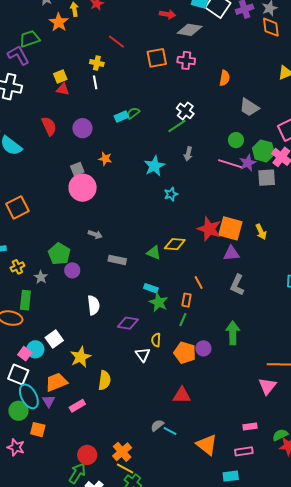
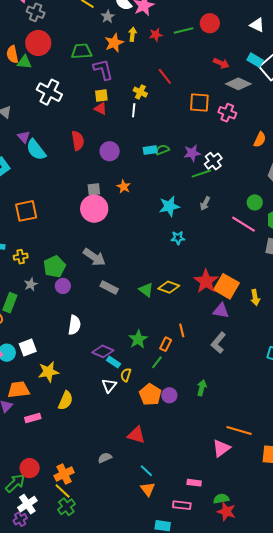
purple L-shape: (18, 55) -> (103, 69), moved
purple star: (248, 163) -> (192, 153), moved
gray arrow: (95, 234) -> (94, 257), size x1.6
yellow cross: (17, 267) -> (21, 257), moved
cyan rectangle: (151, 288) -> (114, 362), moved
green arrow: (233, 333) -> (202, 388), size x0.7
cyan line: (170, 431) -> (146, 471), moved
orange triangle: (207, 445) -> (148, 489), size x0.7

